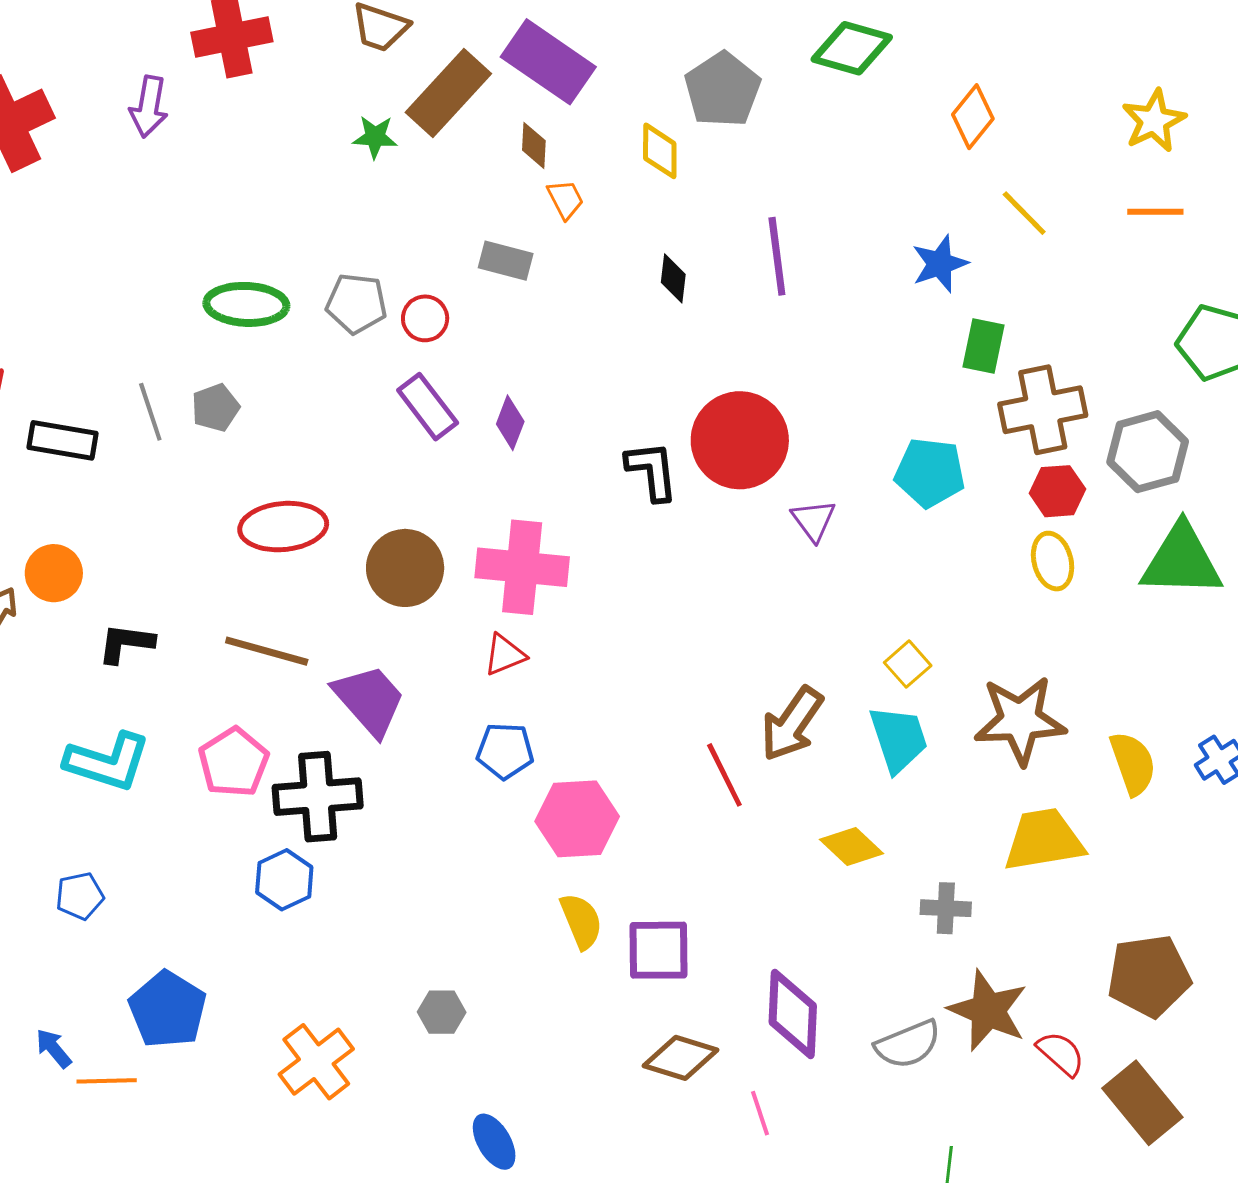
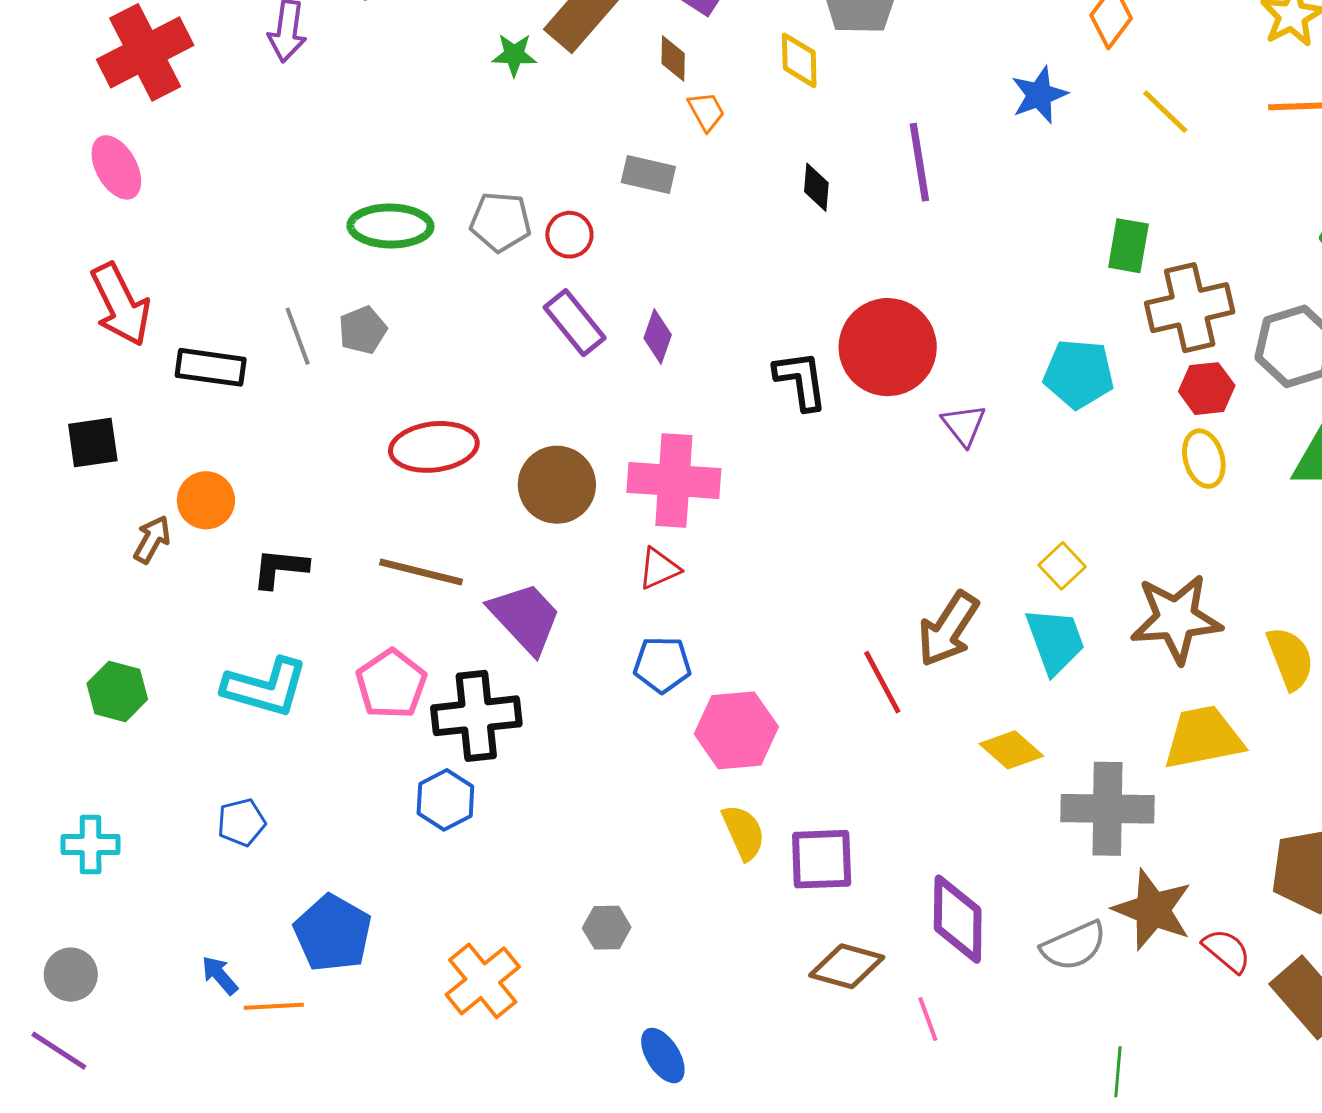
blue star: (940, 264) -> (1039, 95), moved
gray cross: (946, 908) -> (1107, 809), size x1.8

